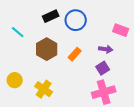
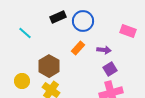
brown hexagon: (47, 49) -> (49, 66), moved
purple arrow: (106, 49) -> (104, 50), moved
orange rectangle: (75, 54) -> (78, 48), moved

